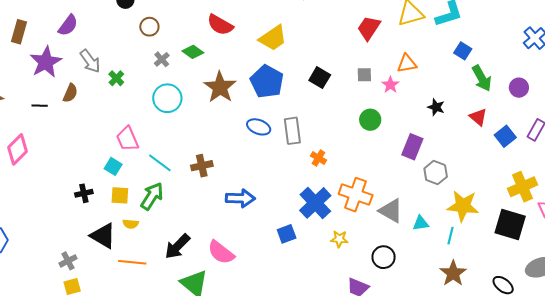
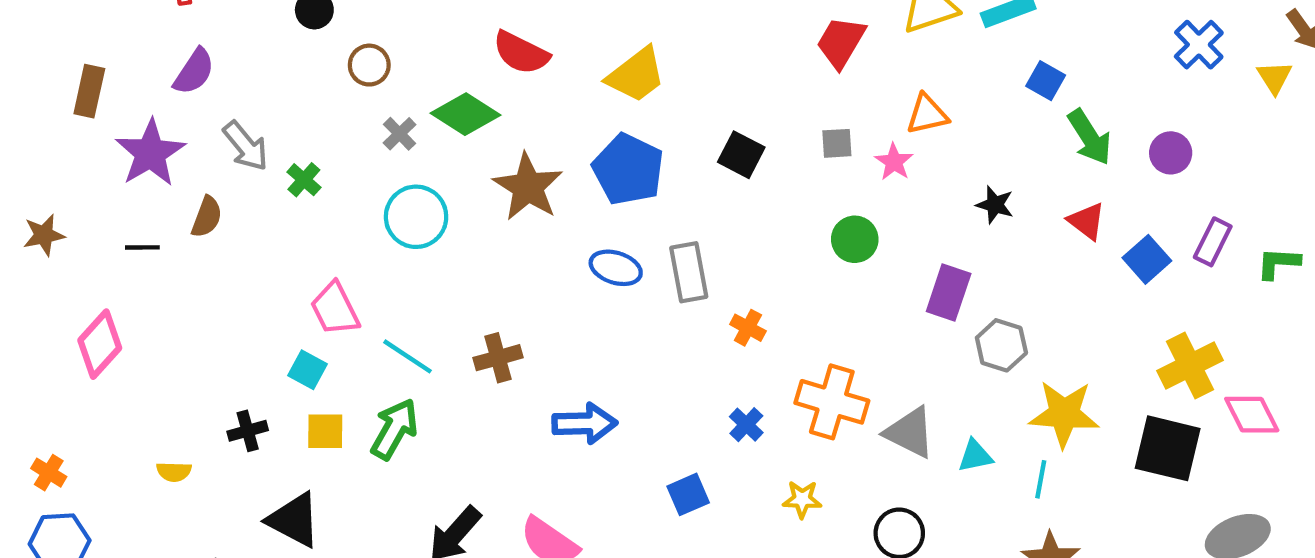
green diamond: (193, 52) -> (465, 114), size x1.4
blue cross: (315, 203) -> (746, 425), size x0.5
yellow semicircle: (131, 224) -> (174, 472), moved

